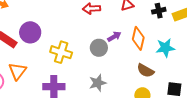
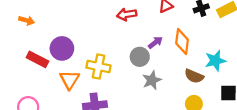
cyan star: (165, 48) -> (215, 61), moved
orange triangle: (17, 71) -> (69, 80), moved
gray star: (98, 83) -> (152, 80), moved

